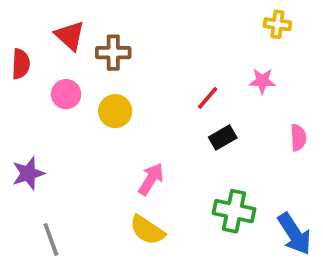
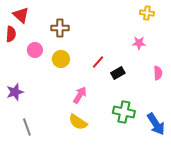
red triangle: (70, 36) -> (21, 15), moved
red line: (208, 98) -> (98, 62), moved

